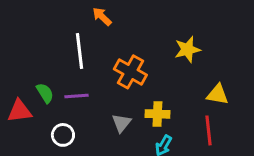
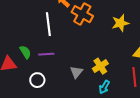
orange cross: (130, 72) -> (82, 14), moved
yellow cross: (157, 114) -> (100, 66), turned -35

